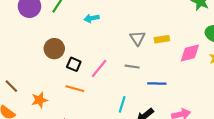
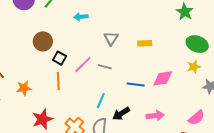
gray triangle: (137, 38) -> (111, 38), moved
pink diamond: (190, 53) -> (163, 78), moved
gray line: (132, 67) -> (105, 67), moved
orange line: (75, 89) -> (58, 81), turned 66

